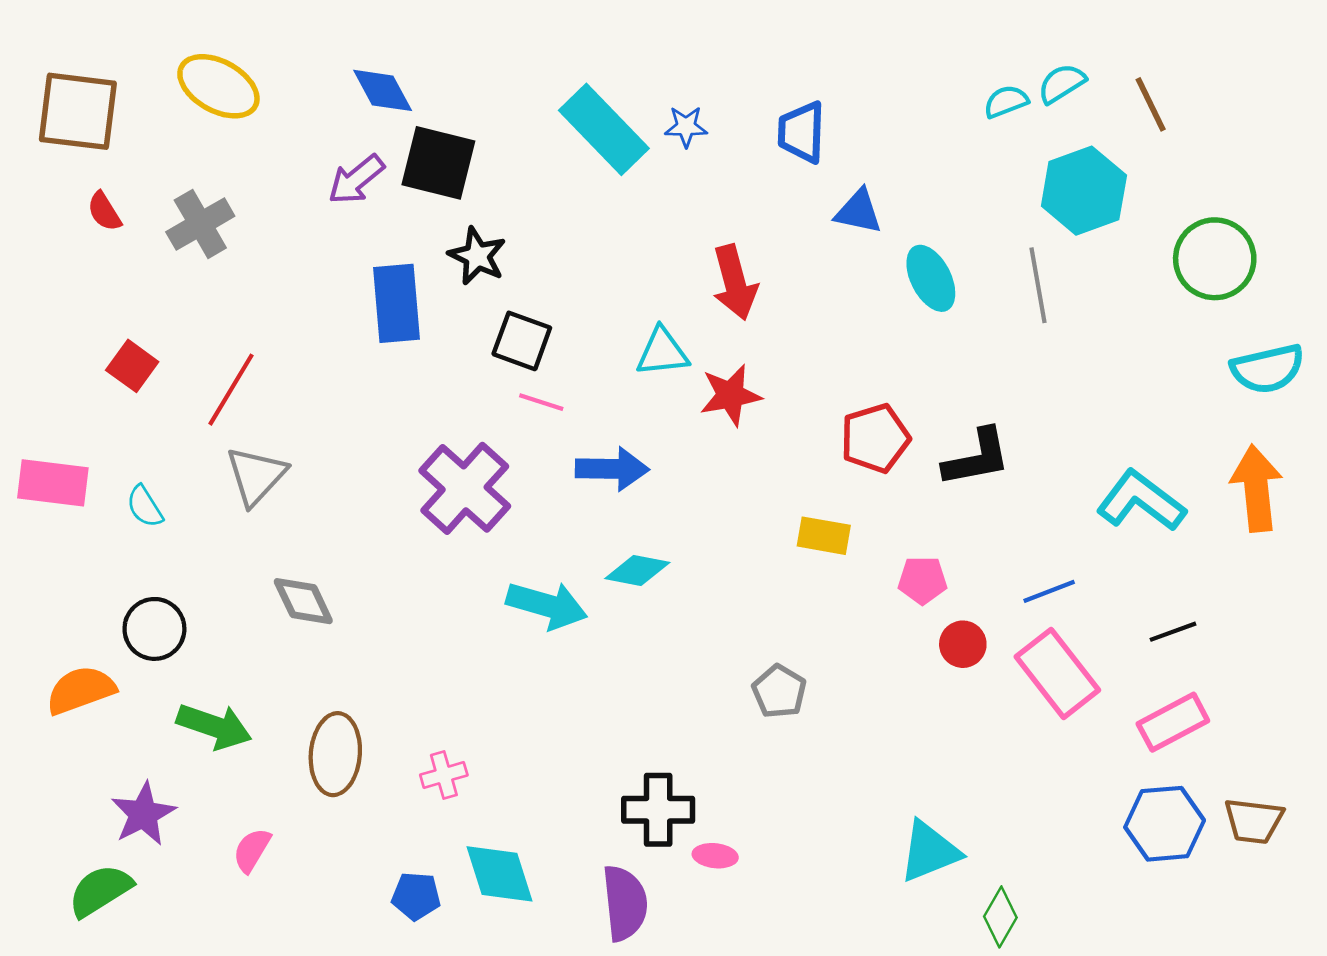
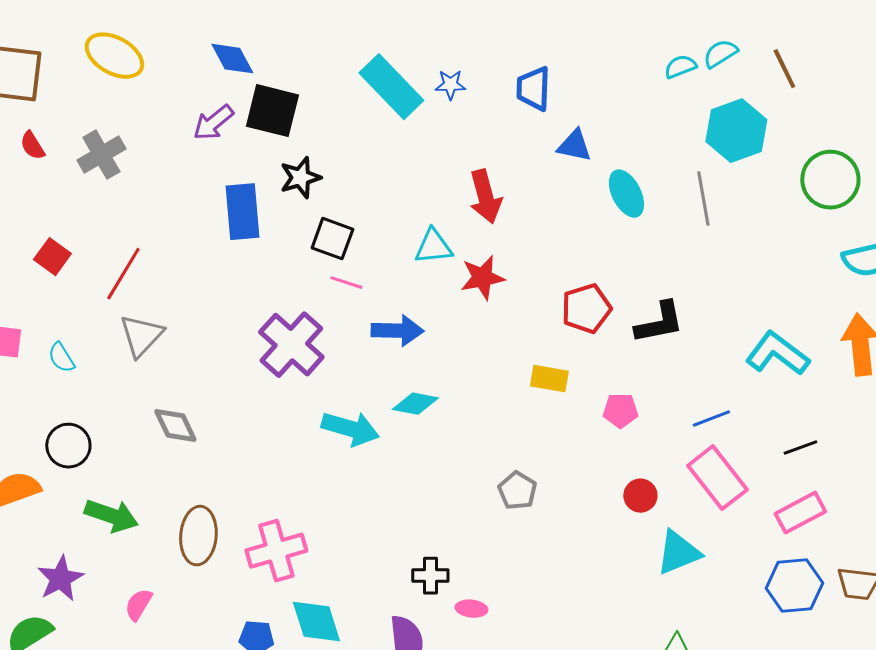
black star: (477, 256) -> (300, 178), turned 30
red circle: (963, 644) -> (640, 496), moved
pink cross: (444, 775) -> (276, 551), size x1.8
black cross: (658, 810) -> (430, 576), size x0.7
cyan triangle: (929, 852) -> (678, 553), moved

